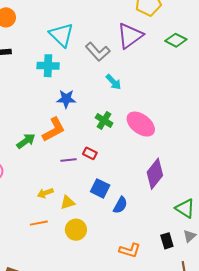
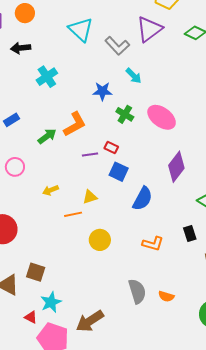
cyan cross: (48, 66) -> (47, 77), moved, turned -35
blue star: (66, 99) -> (102, 91), moved
blue square: (100, 188) -> (119, 172), moved
yellow arrow: (45, 193) -> (51, 190), moved
blue semicircle: (120, 205) -> (143, 199), size x1.4
orange line: (39, 223) -> (73, 214), moved
yellow circle: (76, 230) -> (100, 240), moved

